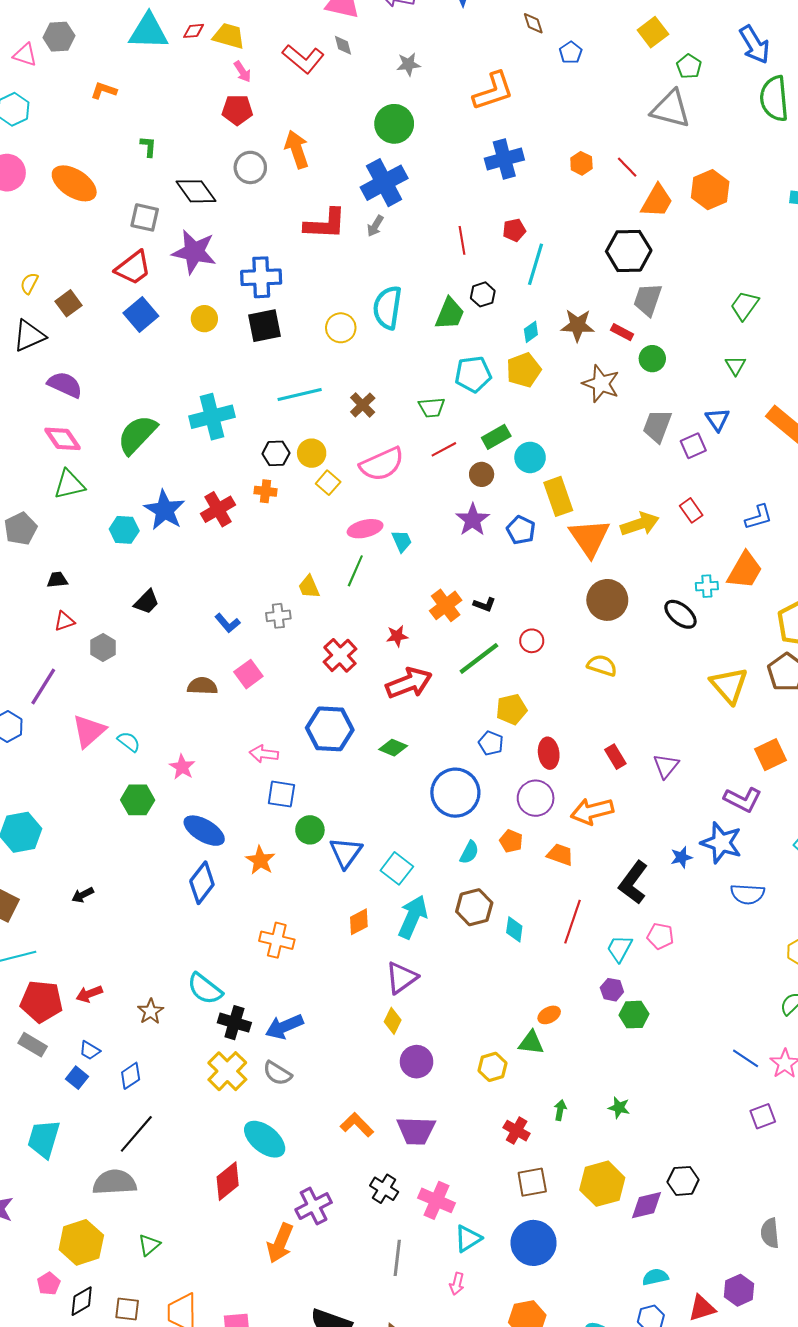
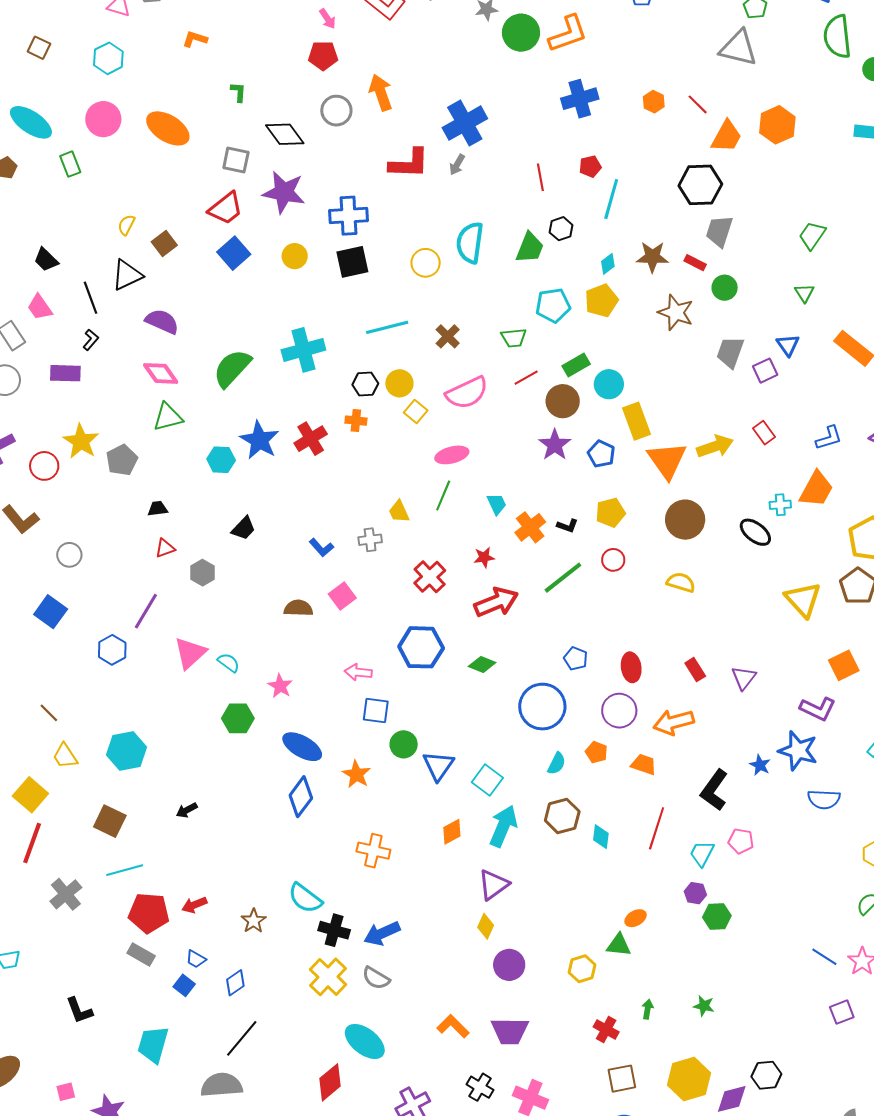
green circle: (394, 124) -> (521, 33), moved
brown circle: (482, 474) -> (563, 401), size x1.4
cyan trapezoid: (402, 541) -> (497, 504), moved
yellow pentagon: (511, 709) -> (610, 513), moved
blue star: (681, 857) -> (760, 765), turned -30

